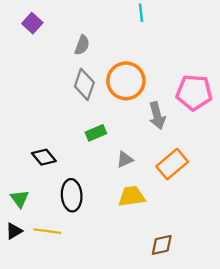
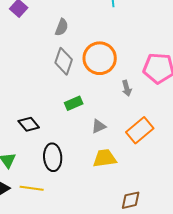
gray arrow: (157, 116) -> (127, 88), size x0.7

